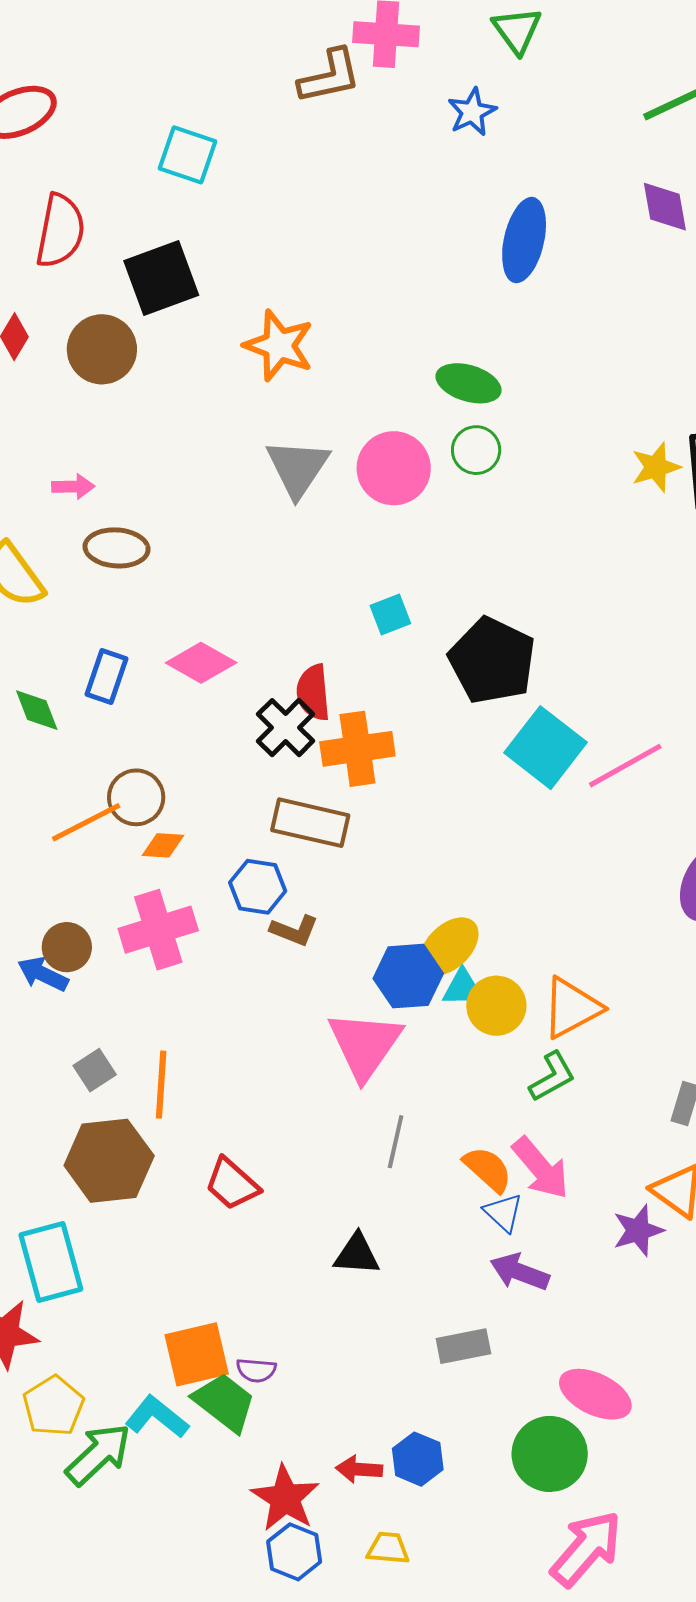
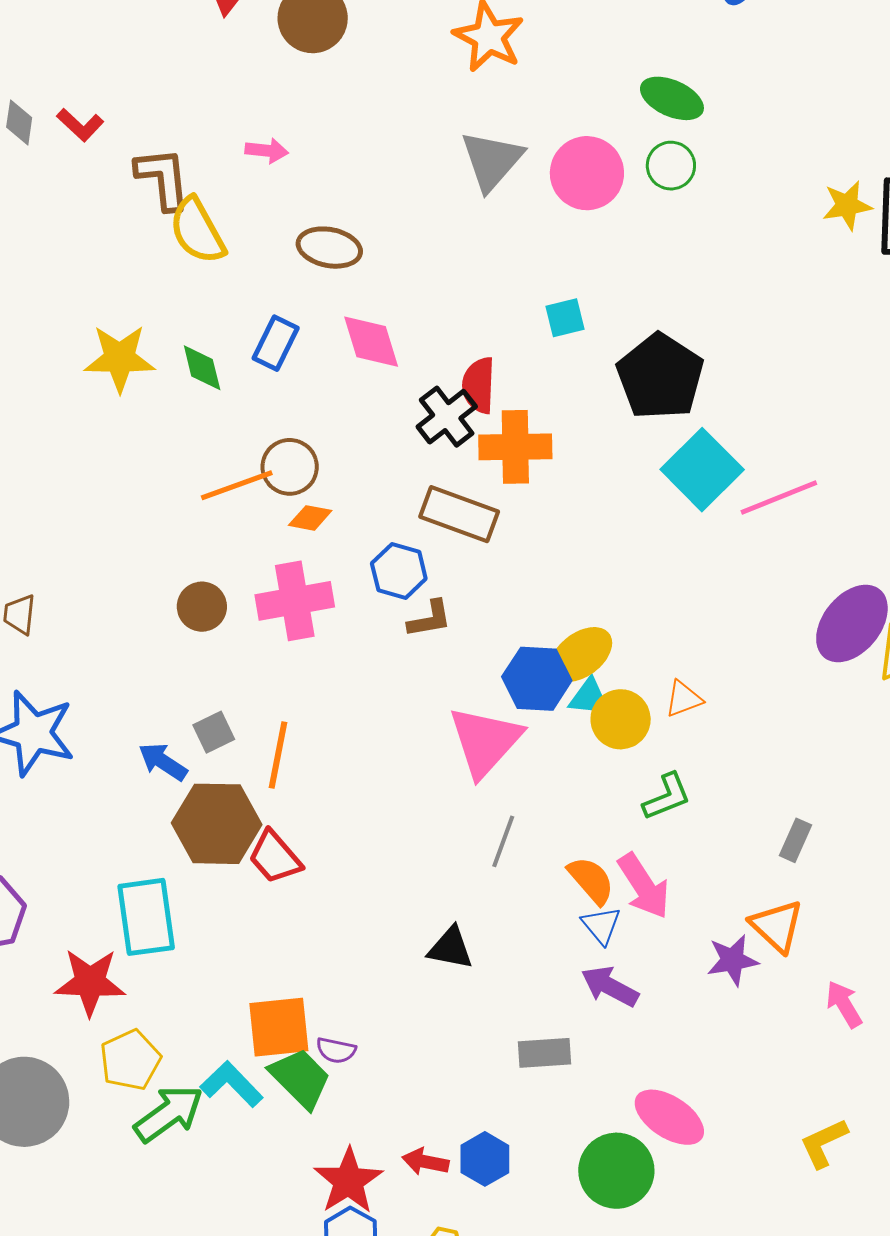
brown ellipse: (117, 548) -> (329, 248), moved
pink diamond: (201, 663) -> (371, 342), turned 36
brown L-shape: (294, 930) -> (430, 619), turned -39
blue arrow: (43, 974) -> (163, 762), moved
orange triangle: (572, 1008) -> (684, 699), moved, size x0.6
red trapezoid: (232, 1184) -> (275, 857), moved

